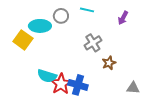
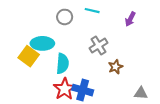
cyan ellipse: (40, 26) -> (42, 43), moved
yellow square: (23, 40) -> (29, 56), moved
cyan semicircle: (47, 76) -> (62, 64), moved, turned -102

